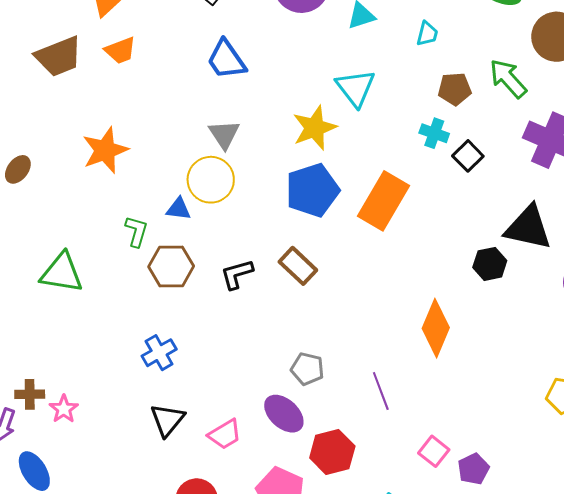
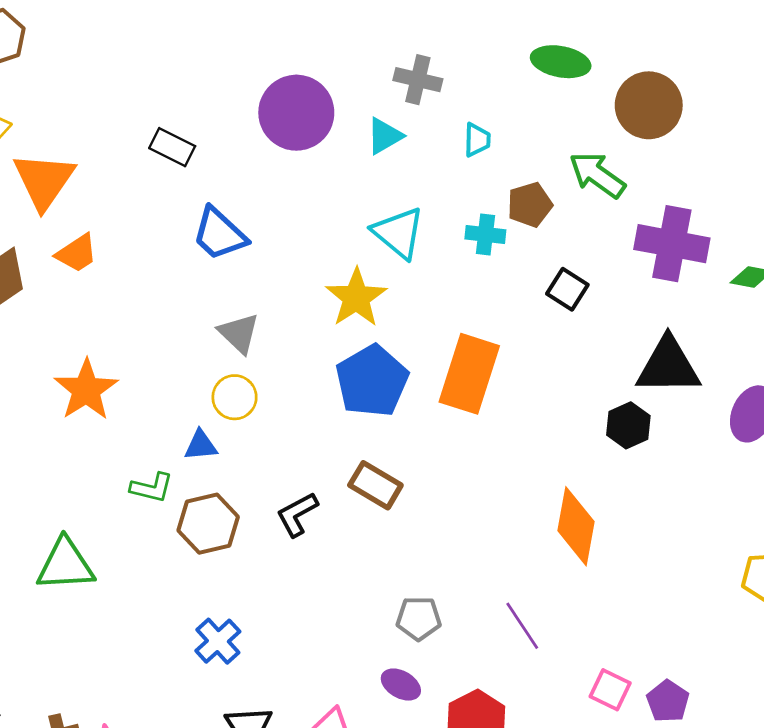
cyan cross: (434, 133) -> (485, 234), moved
yellow circle: (211, 180) -> (235, 397), size x0.7
green L-shape: (136, 231) -> (152, 488), turned 100
purple ellipse: (284, 414) -> (401, 685), size x0.7

